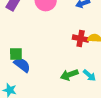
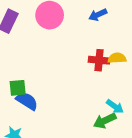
green arrow: (69, 75) -> (105, 121), moved

